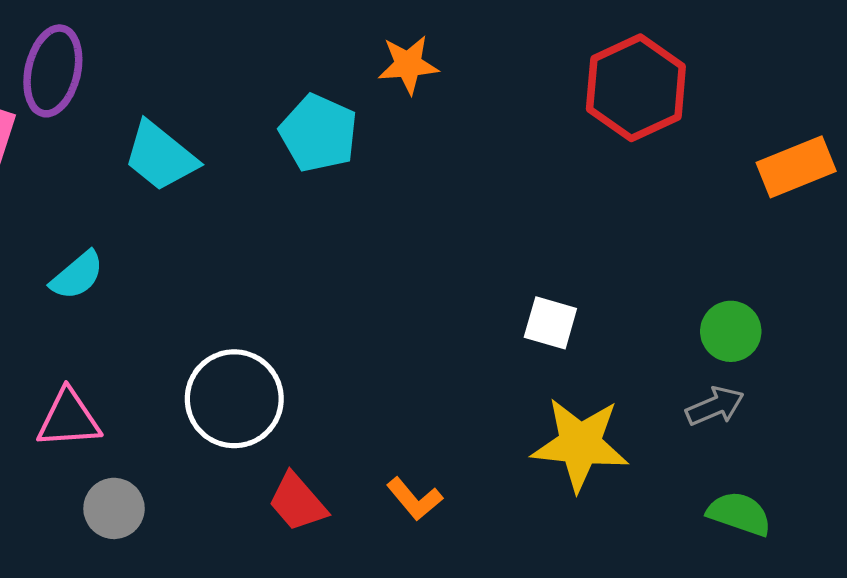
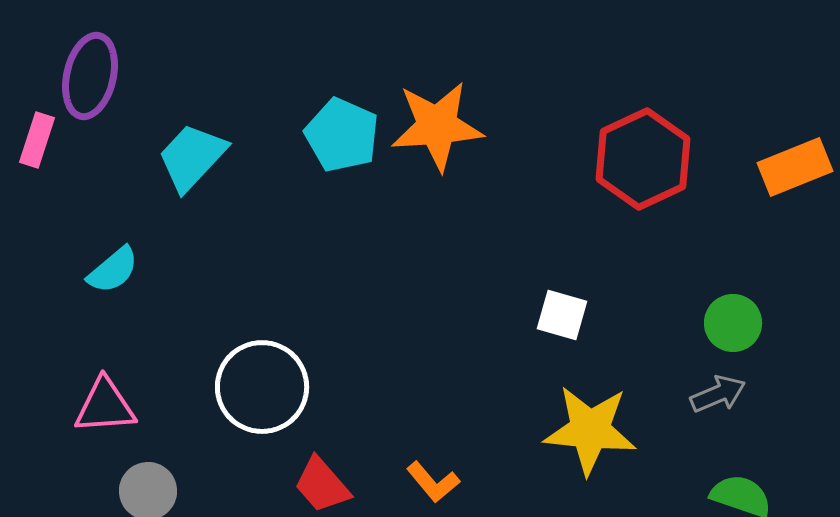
orange star: (408, 65) -> (437, 126), moved, size x1.6
red hexagon: (636, 88) -> (643, 159), moved
cyan trapezoid: (160, 156) -> (192, 157), turned 94

